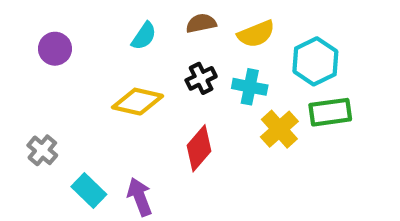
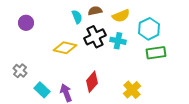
cyan semicircle: (144, 36) -> (77, 17), moved, turned -56
black cross: (201, 78) -> (95, 37), size x1.5
yellow cross: (279, 129) -> (132, 90), moved
red diamond: (199, 148) -> (92, 82), moved

